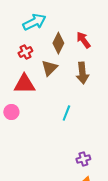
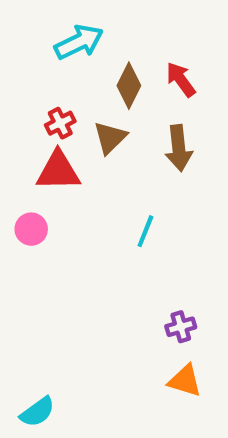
red cross: (25, 52) -> (60, 123), moved

